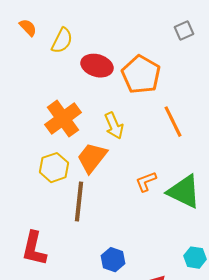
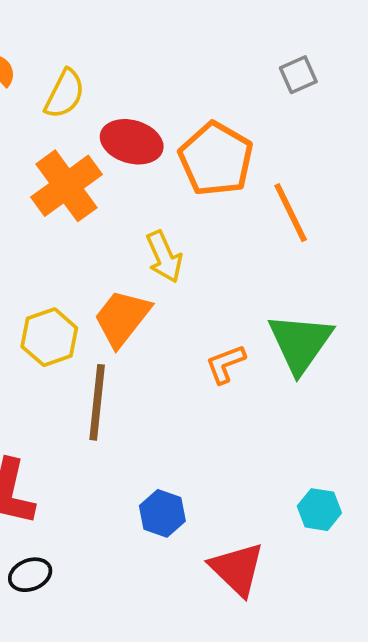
orange cross: (63, 119) -> (67, 186), moved
orange line: (173, 122) -> (291, 213), moved
green triangle: (184, 192) -> (300, 343), moved, turned 39

